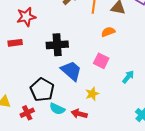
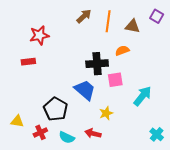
black cross: (57, 45) -> (97, 64), moved
pink square: (101, 61) -> (115, 80), turned -35
cyan arrow: (128, 77) -> (142, 96), size x1.5
cyan semicircle: (57, 109) -> (67, 137), moved

